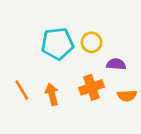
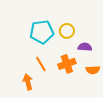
orange line: (22, 90) -> (41, 64), moved
orange arrow: (52, 94) -> (28, 82), moved

